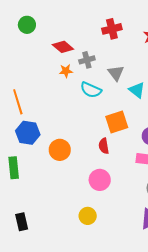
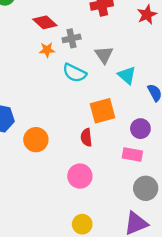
yellow circle: (88, 216) -> (82, 224), moved

